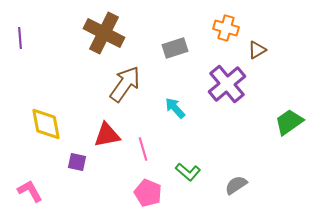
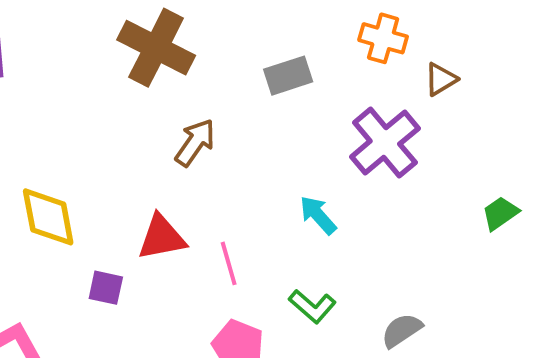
brown arrow: (125, 84) -> (195, 143), size x0.7
cyan arrow: (175, 108) -> (318, 215), moved
green trapezoid: (289, 122) -> (500, 213), size x0.7

